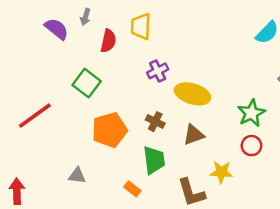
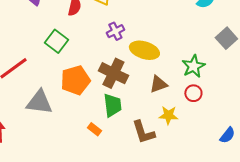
brown cross: (155, 122) -> (113, 73), size x1.8
brown triangle: (194, 135) -> (158, 84), moved
gray triangle: (77, 176) -> (39, 102), moved, size x1.8

